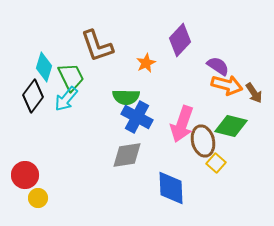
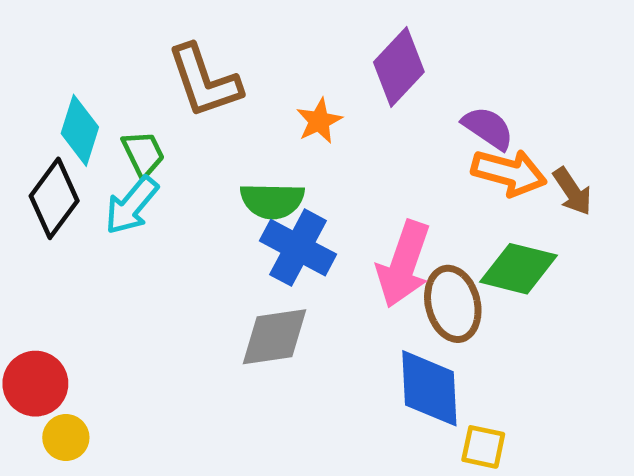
green trapezoid: (71, 77) -> (143, 154), size x0.7
yellow square: (216, 163) -> (483, 447), moved, turned -30
blue diamond: (171, 188) -> (429, 388), moved

